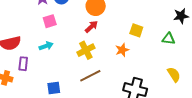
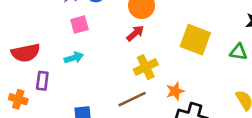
yellow square: (136, 30) -> (195, 40), size x1.6
yellow cross: (86, 50) -> (146, 67), moved
orange star: (122, 50) -> (175, 91), moved

